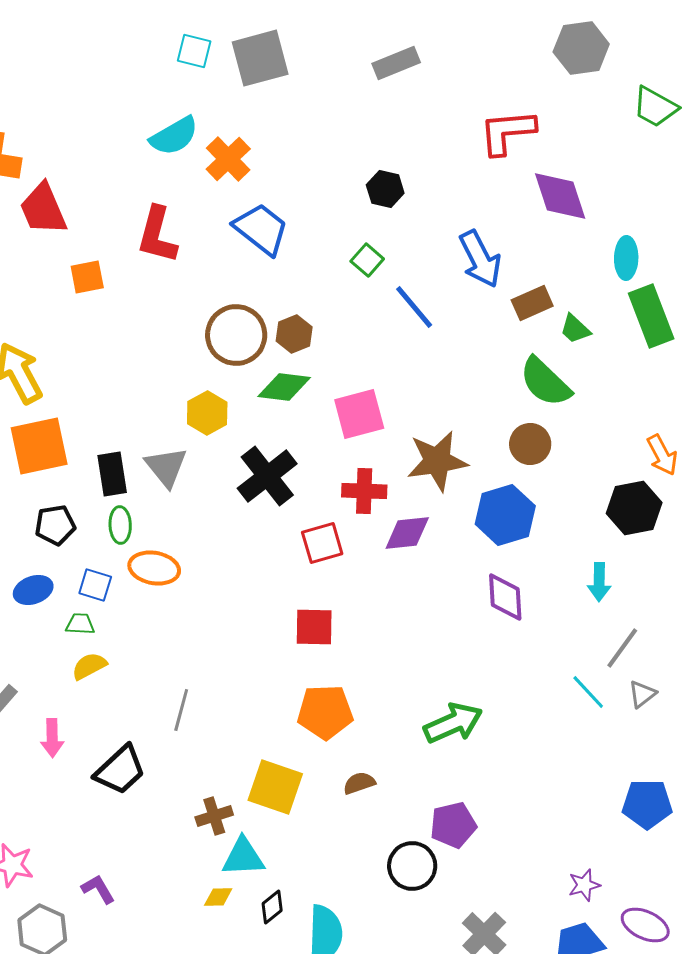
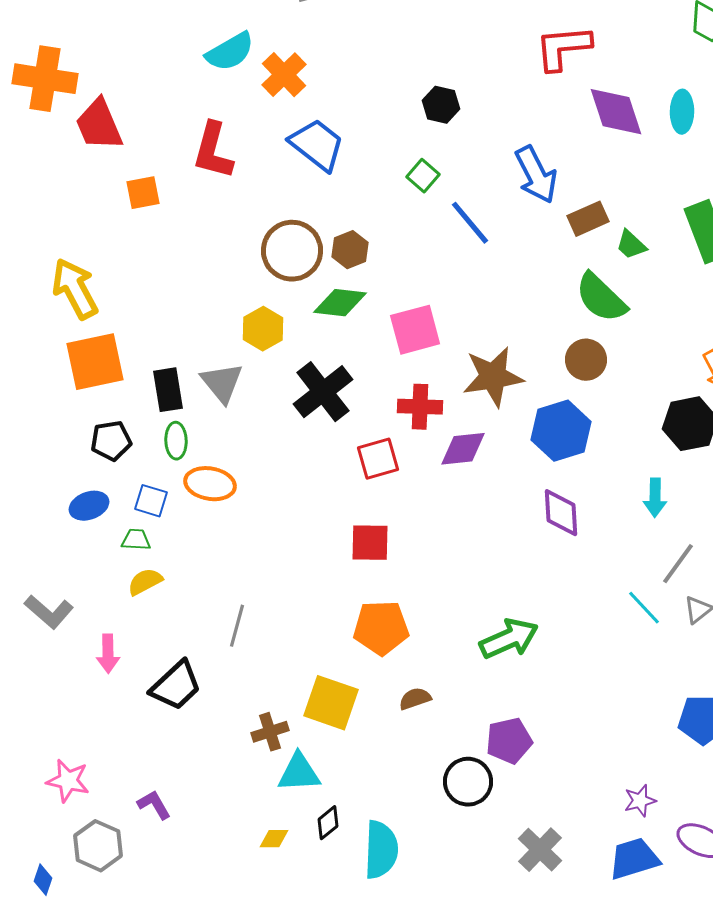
cyan ellipse: (626, 258) -> (682, 112), moved
yellow diamond: (218, 897) -> (274, 839), moved

